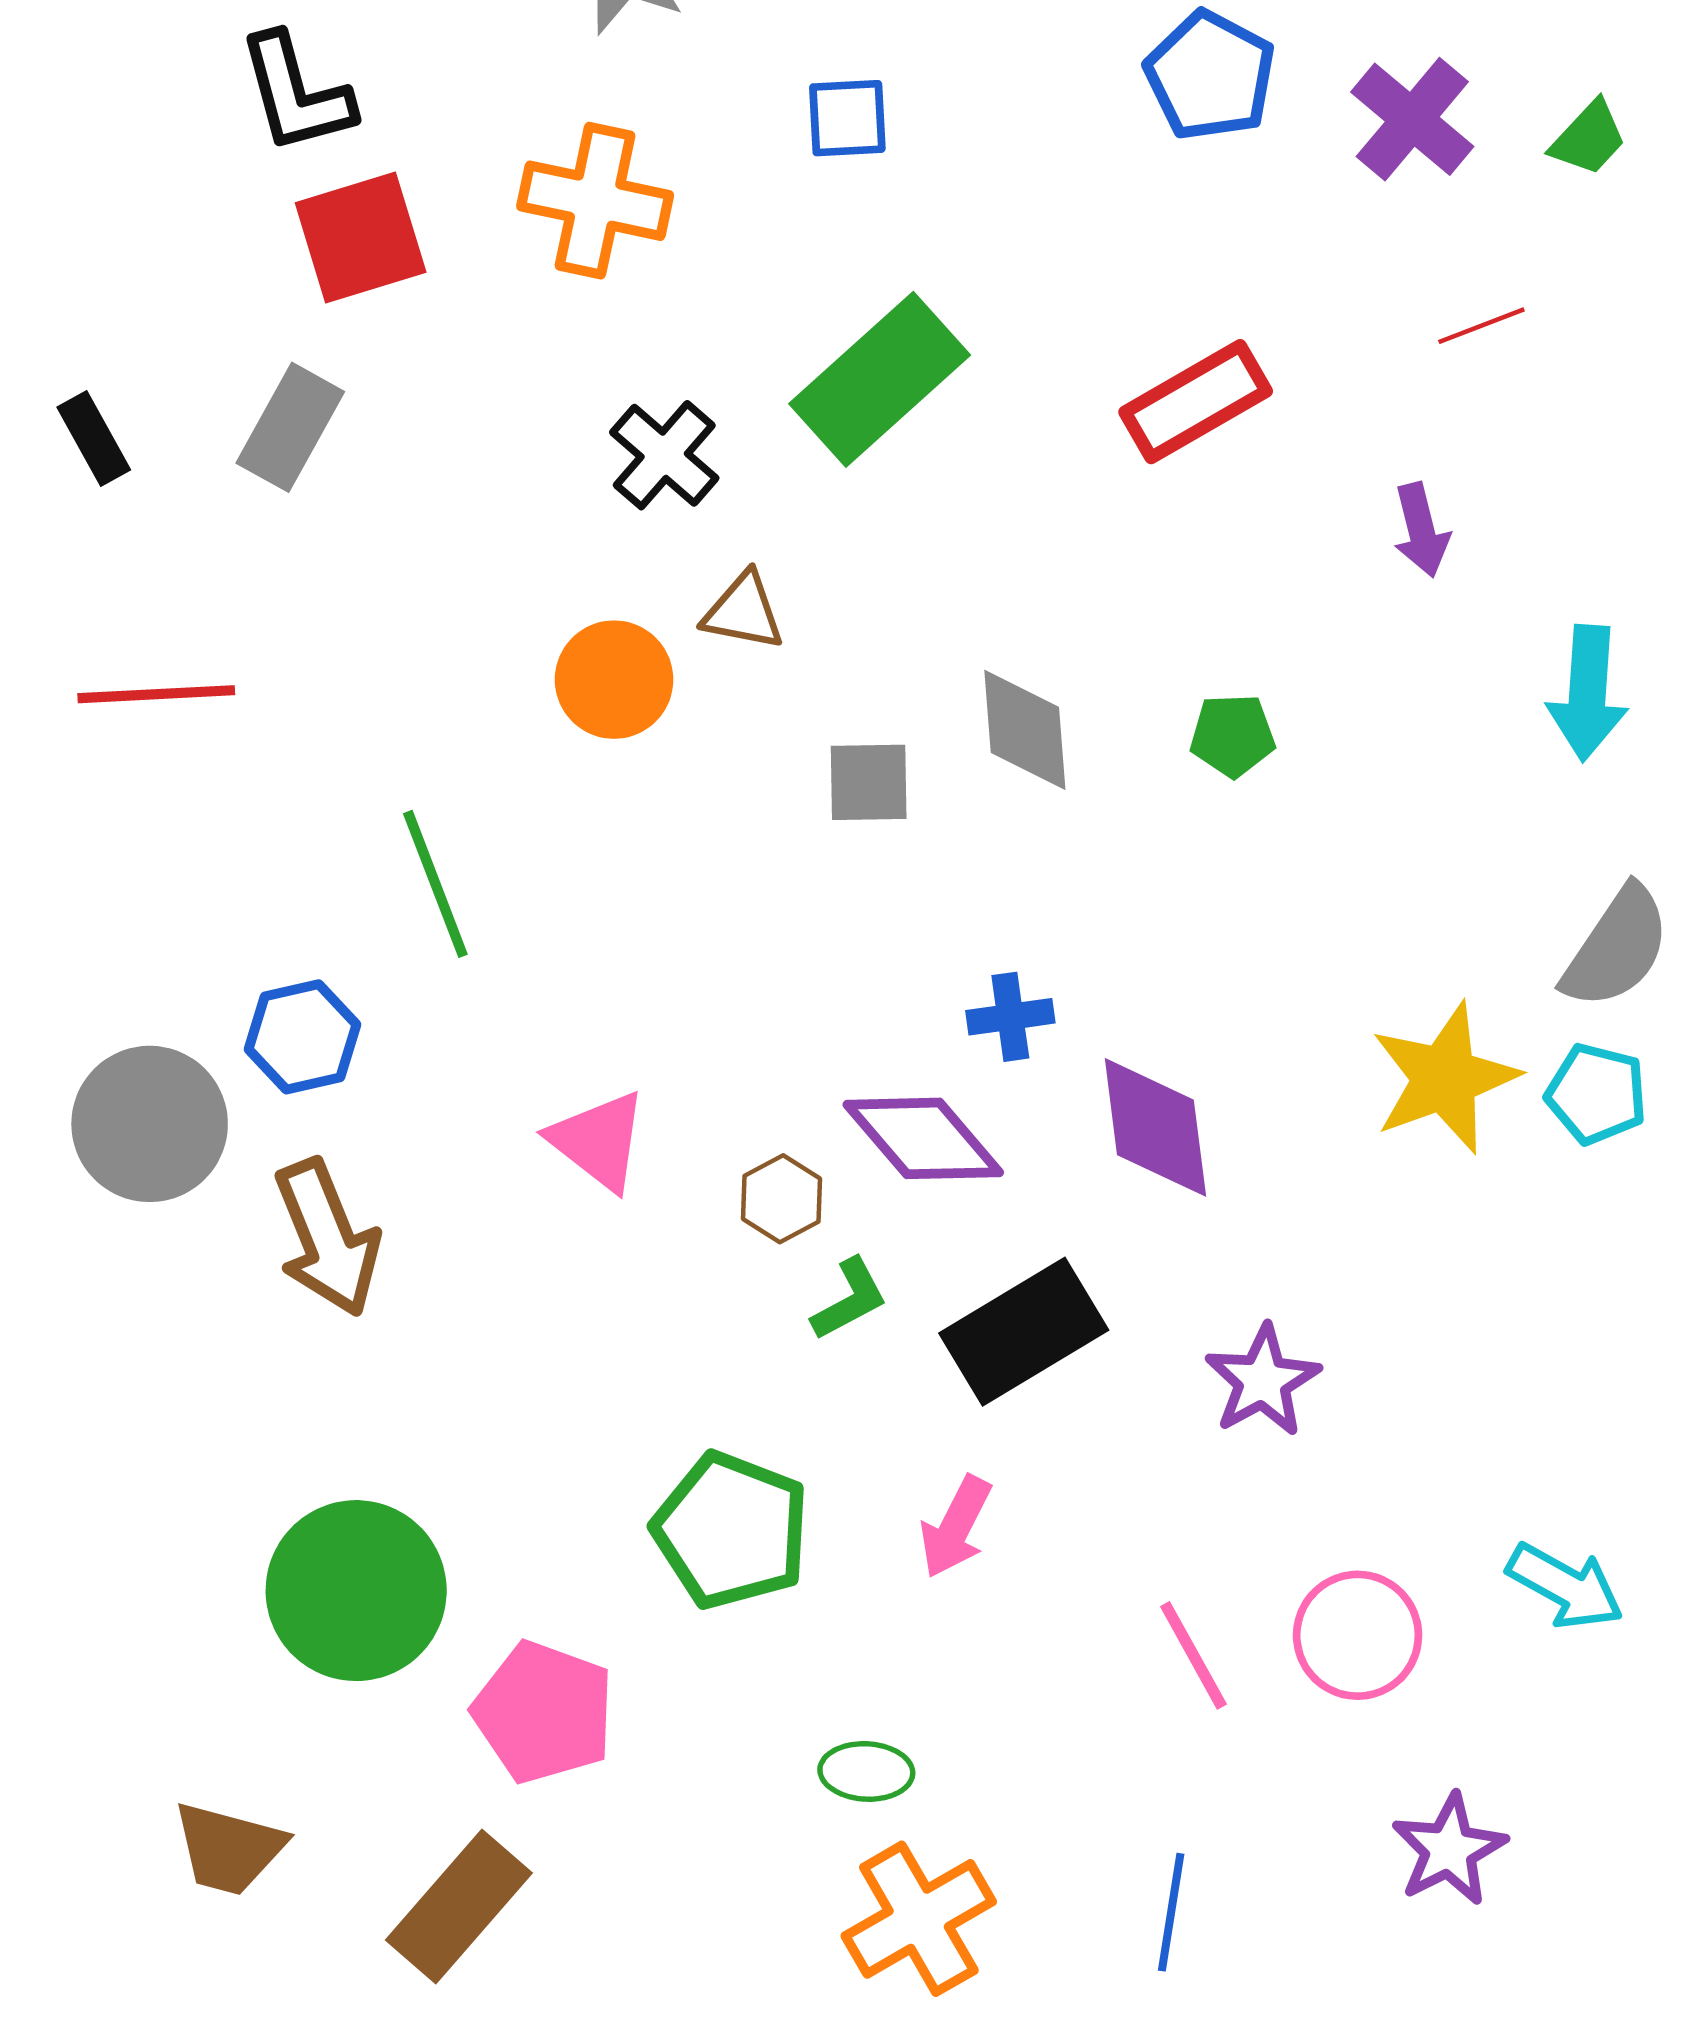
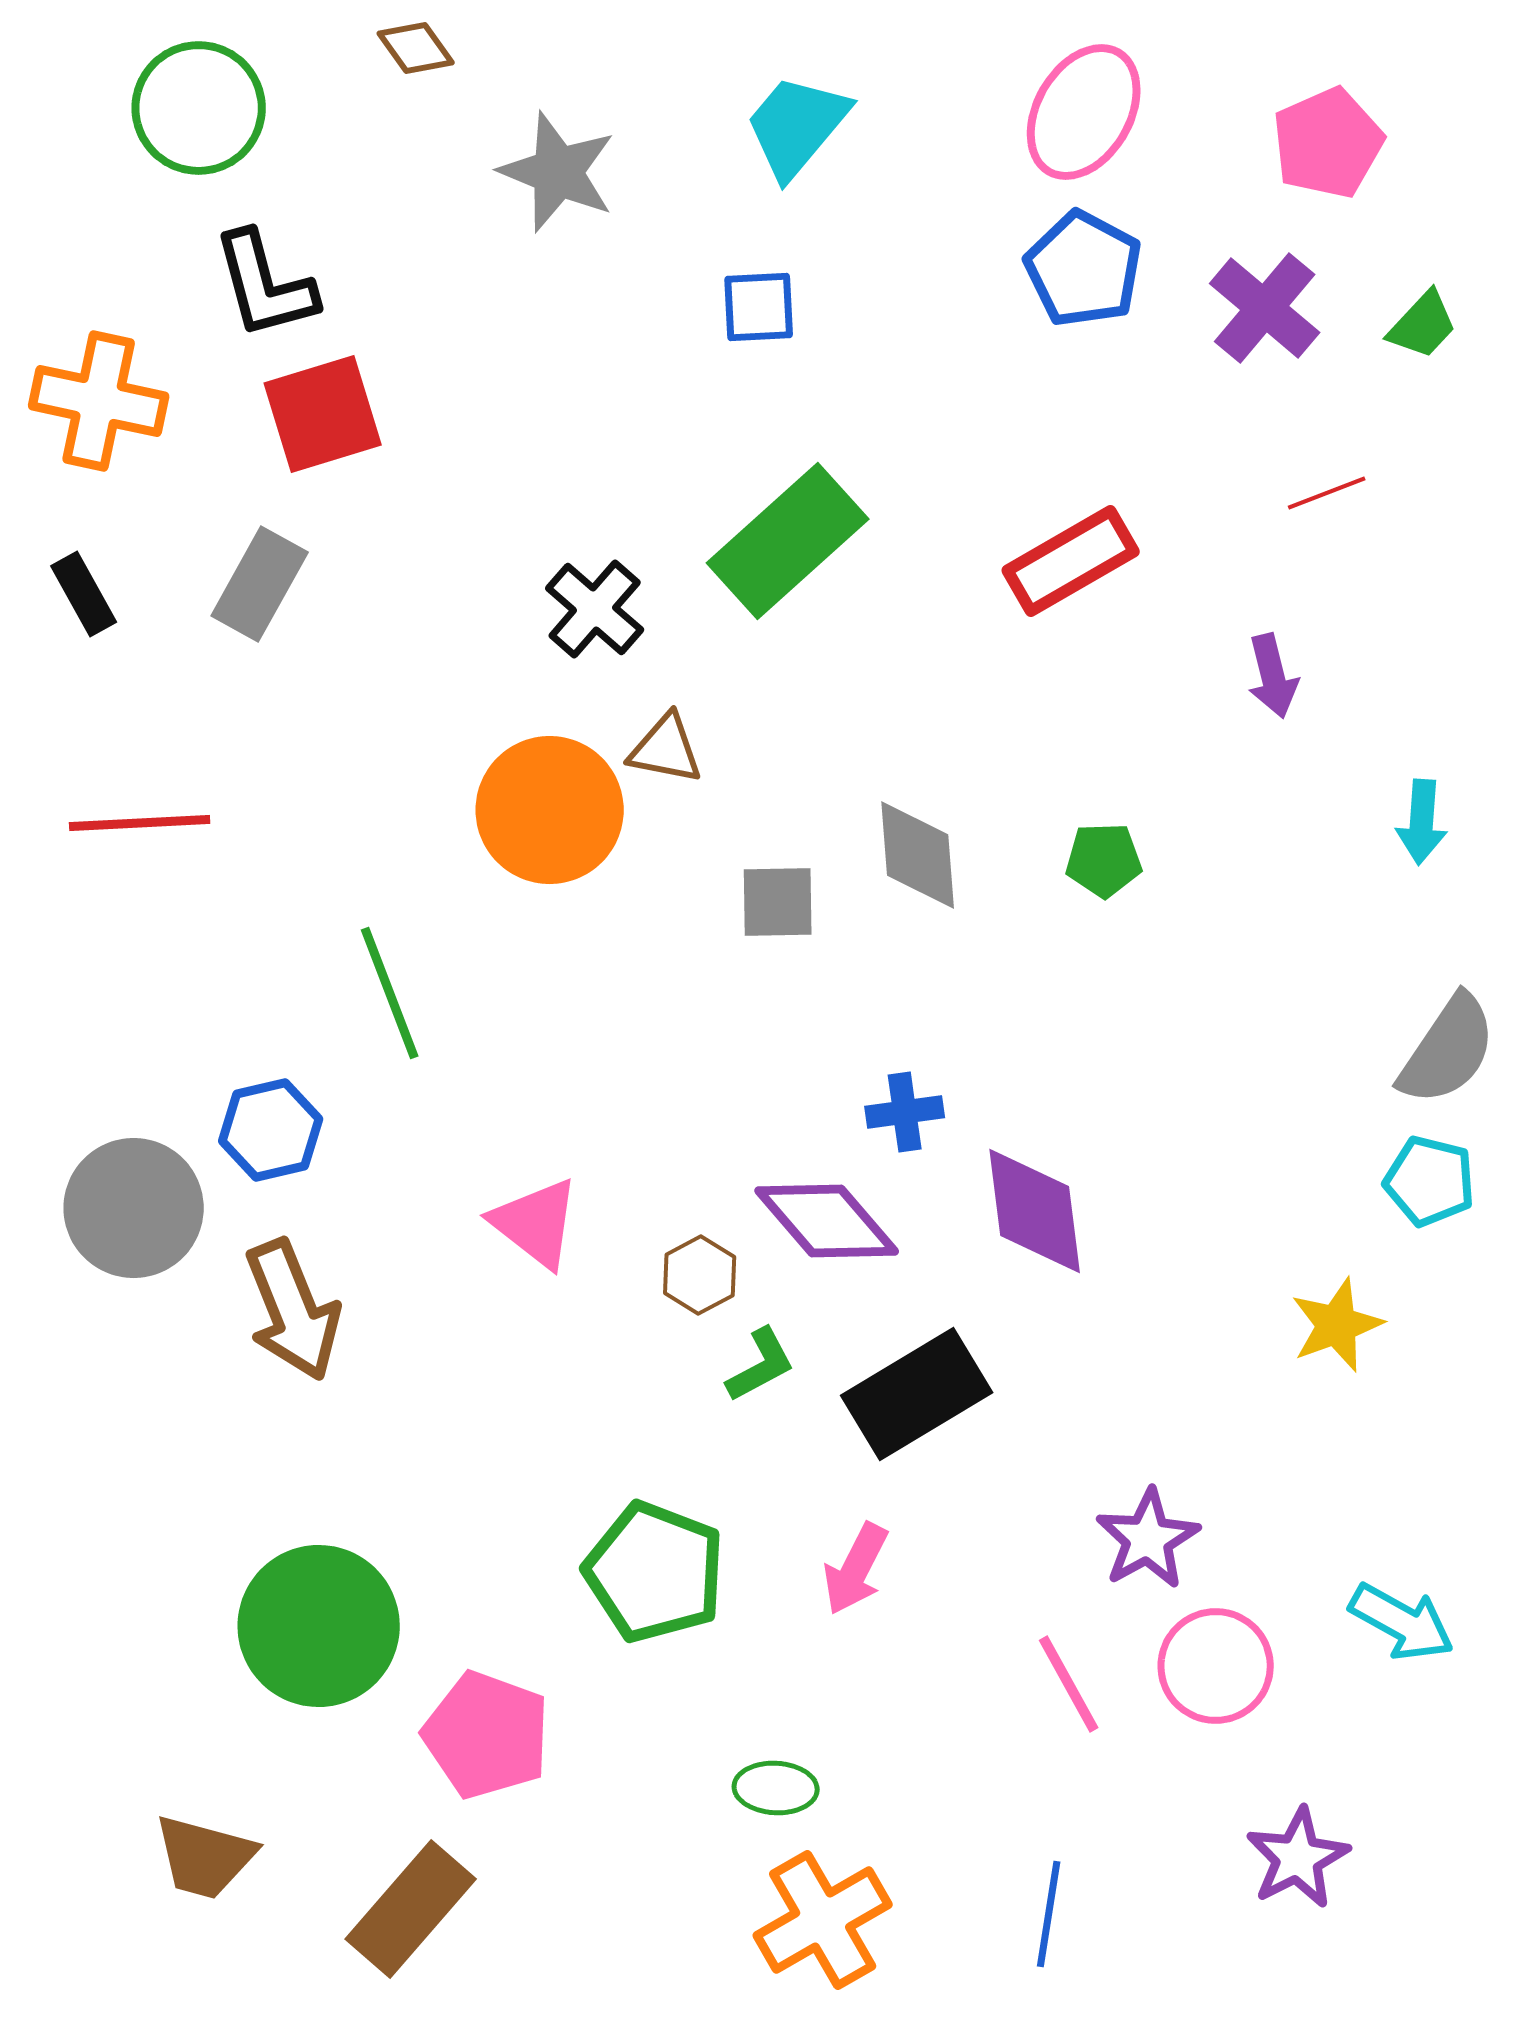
orange cross: (595, 201) -> (99, 401), moved
orange circle: (614, 680) -> (550, 810), size x1.4
cyan arrow: (1588, 693) -> (1422, 822), size x0.7
yellow star: (1445, 1078) -> (1337, 1325), moved, size x0.7
purple star: (1263, 1381) -> (1148, 1539), moved

